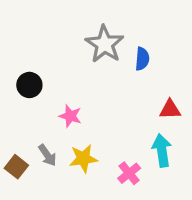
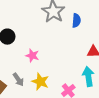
yellow star: (83, 159) -> (40, 82), turned 30

